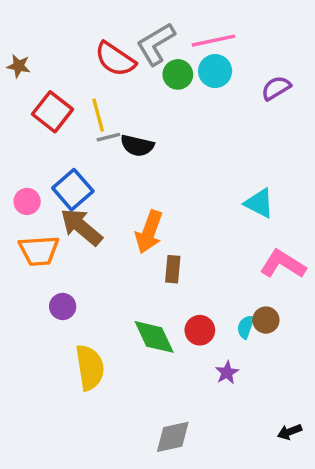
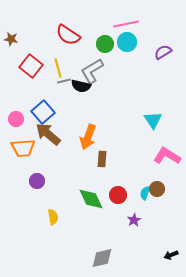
gray L-shape: (156, 44) -> (92, 71), moved
cyan triangle: (259, 203) -> (153, 120), turned 30
yellow semicircle: (90, 367) -> (53, 217), size x0.6

